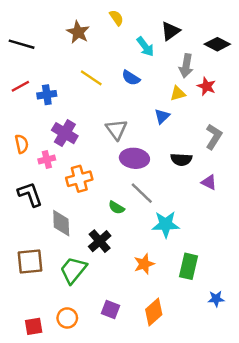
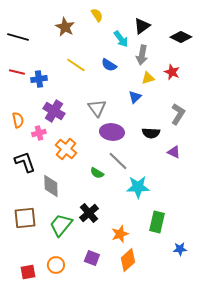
gray arrow: (186, 66) -> (142, 55), moved
red line: (20, 86) -> (17, 72), turned 42
orange cross: (79, 179) -> (66, 149), turned -35
black cross: (100, 241) -> (89, 213), moved
orange star: (144, 264) -> (120, 234), moved

